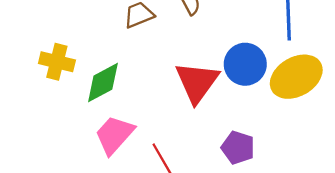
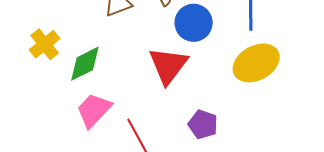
yellow cross: (57, 62) -> (45, 44), turned 36
blue circle: (245, 64) -> (194, 23), moved

